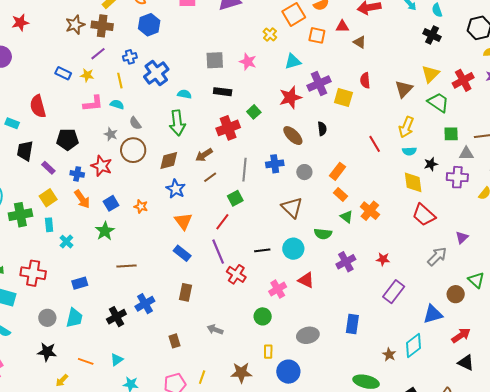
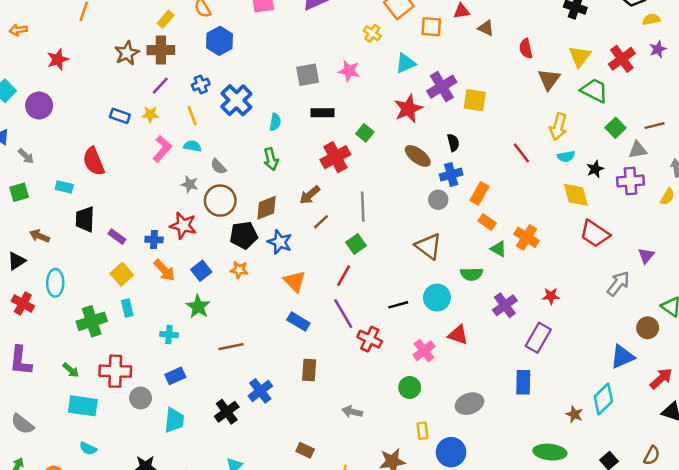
red semicircle: (365, 80) -> (526, 49), moved
cyan semicircle: (184, 94) -> (275, 122), turned 96
pink L-shape: (93, 103) -> (162, 149), turned -35
green arrow: (177, 123) -> (271, 159), size x0.7
green square: (451, 134) -> (615, 128), turned -35
black pentagon: (68, 139) -> (244, 235), moved
blue cross: (275, 164) -> (451, 174), moved
green cross: (20, 215) -> (92, 321), moved
cyan cross: (66, 242) -> (169, 335), moved, turned -32
purple rectangle: (394, 292) -> (538, 338), moved
gray circle: (47, 318) -> (141, 398), moved
brown rectangle: (175, 341) -> (305, 450), moved, turned -40

